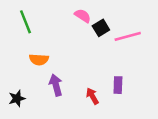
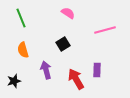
black square: (101, 28) -> (63, 44), moved
orange semicircle: (39, 60) -> (23, 50), moved, turned 70
red arrow: (92, 96) -> (76, 79), size x1.5

